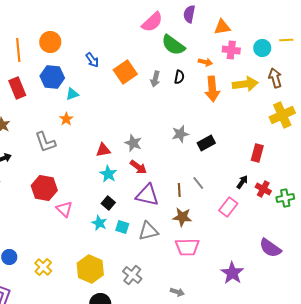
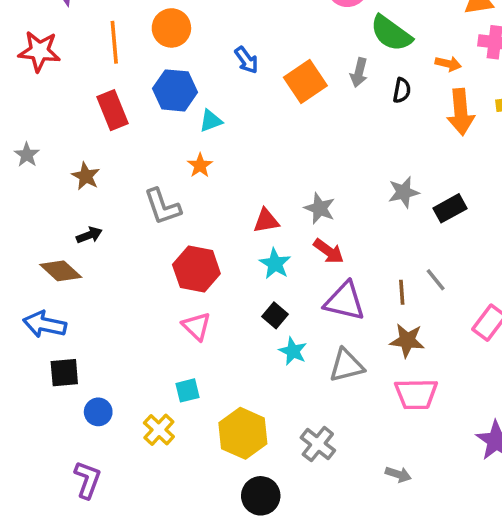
gray arrow: (155, 79) -> (359, 73), moved
red hexagon: (44, 188) -> (196, 269), moved
cyan star: (99, 223) -> (293, 351), moved
cyan square: (122, 227) -> (188, 390), moved, turned -32

